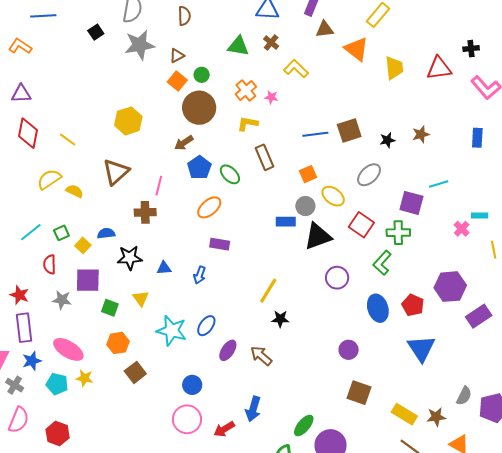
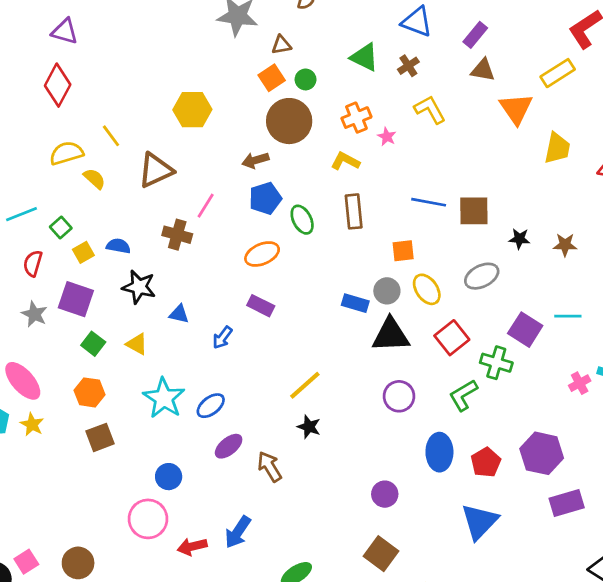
yellow line: (68, 140) -> (111, 136), moved
green square: (61, 233) -> (61, 227), turned -35
yellow triangle: (141, 298) -> (137, 344), turned -42

